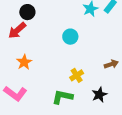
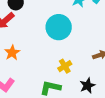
cyan circle: (70, 37) -> (59, 27), size x1.6

